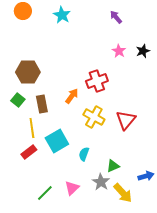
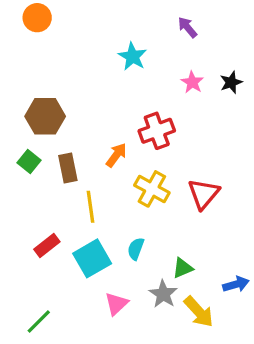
cyan star: (62, 15) -> (132, 56), moved
yellow line: (32, 128) -> (90, 207), moved
cyan square: (57, 141) -> (92, 258), moved
green line: (45, 193) -> (39, 321), moved

